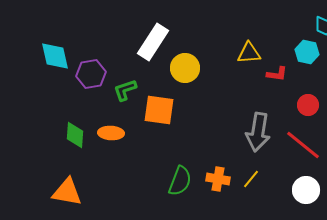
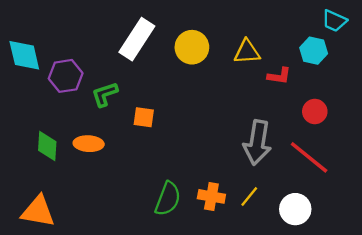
yellow circle: (185, 68) -> (192, 47), moved
orange square: (159, 110) -> (144, 117), size x0.6
white circle: (306, 190) -> (295, 209), moved

